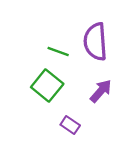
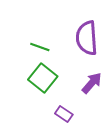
green line: (58, 52) -> (40, 47), moved

